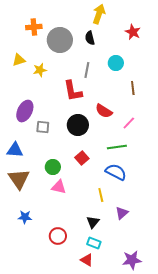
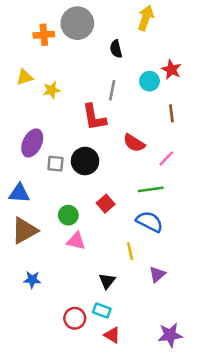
yellow arrow: (99, 14) -> (146, 18), moved
red star: (133, 32) -> (171, 70), moved
gray circle: (60, 40) -> (77, 23), moved
black circle: (78, 125) -> (85, 161), moved
brown triangle: (19, 179) -> (24, 231), turned 35
black triangle: (93, 222) -> (107, 281), moved
red circle: (58, 236) -> (75, 318), moved
cyan rectangle: (94, 243) -> (102, 311), moved

